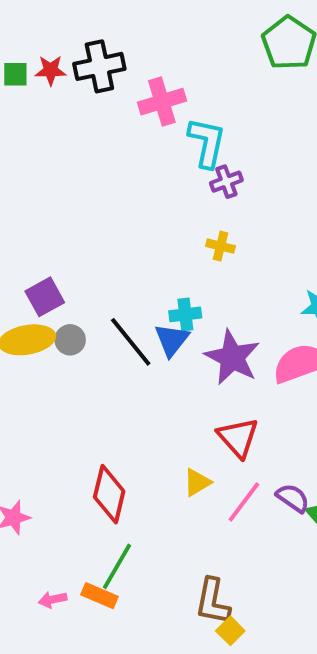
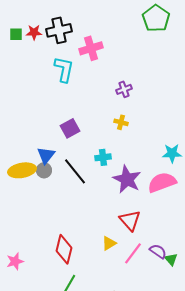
cyan L-shape: (207, 143) -> (64, 69), moved
purple square: (45, 297) -> (70, 128), moved
blue triangle: (172, 340) -> (46, 155), moved

